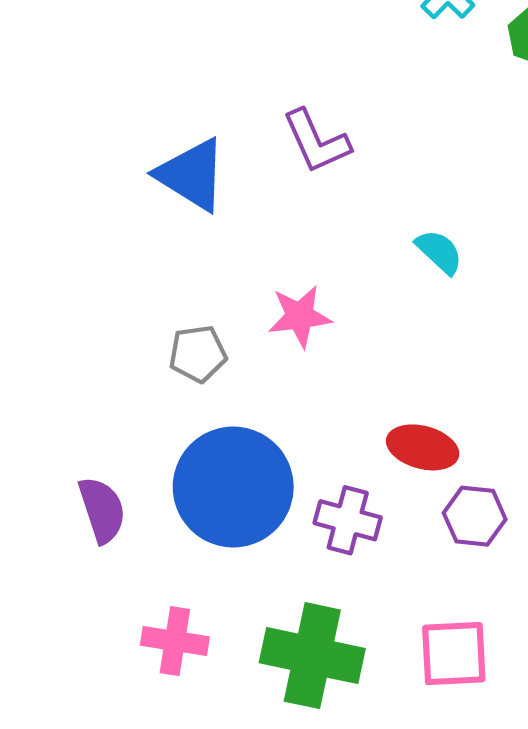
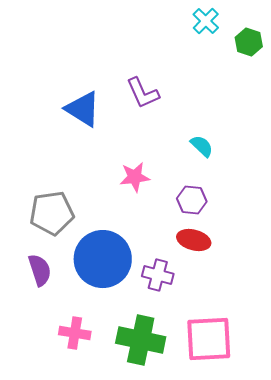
gray pentagon: (198, 354) -> (52, 213), moved, size x1.6
purple hexagon: (475, 516) -> (192, 200), moved
pink square: (454, 654) -> (209, 339), size x1.4

